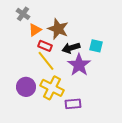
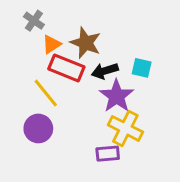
red rectangle: (45, 46) -> (66, 68), size x1.6
yellow line: (46, 61) -> (46, 93), moved
yellow cross: (52, 88) -> (125, 128), moved

